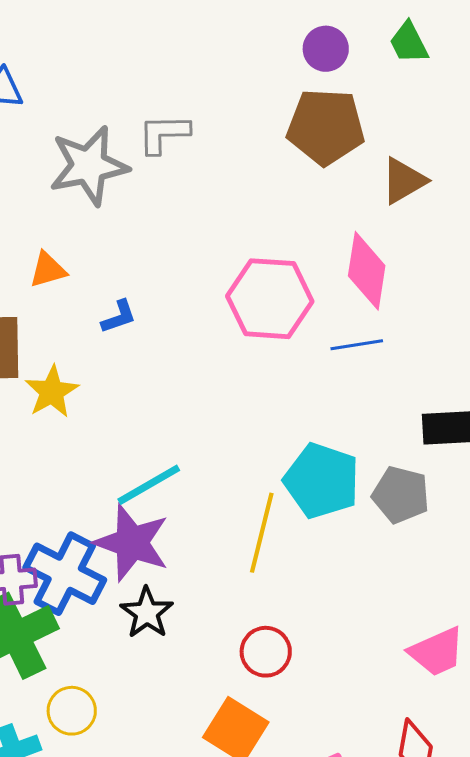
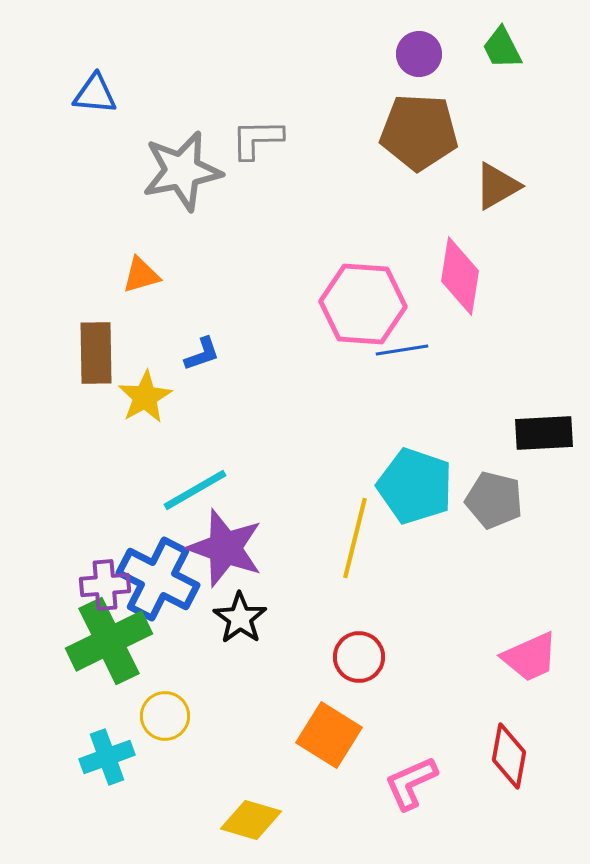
blue L-shape: (119, 317) -> (202, 354), moved
blue line: (357, 345) -> (402, 350), moved
cyan line: (149, 485) -> (195, 490), moved

